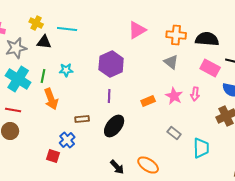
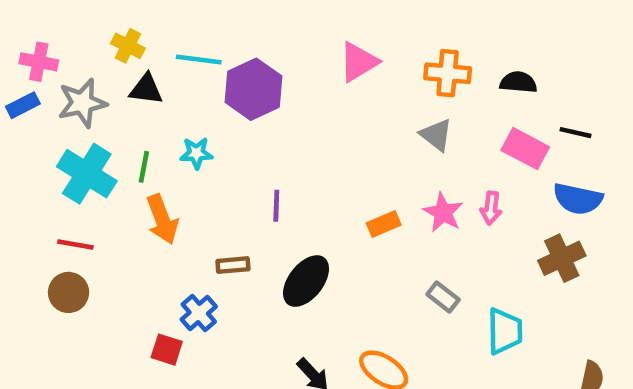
black semicircle: (207, 39) -> (518, 82), size x0.7
purple hexagon: (111, 64) -> (253, 89), moved
purple line: (109, 96) -> (276, 206), moved

